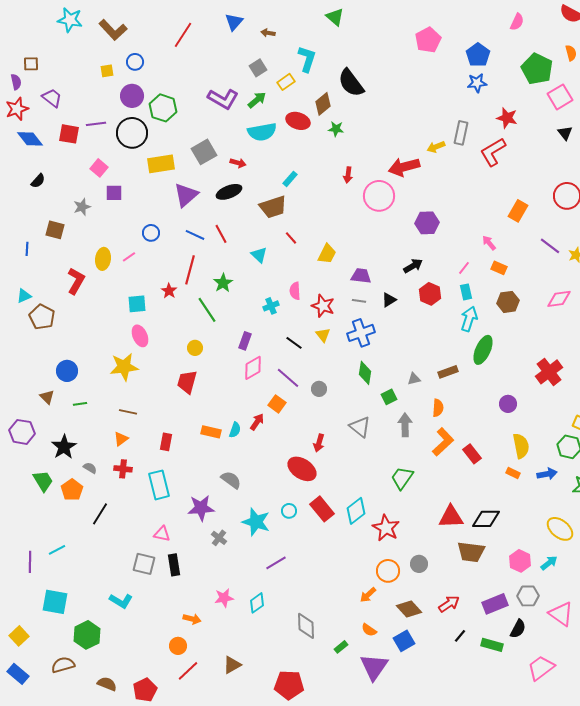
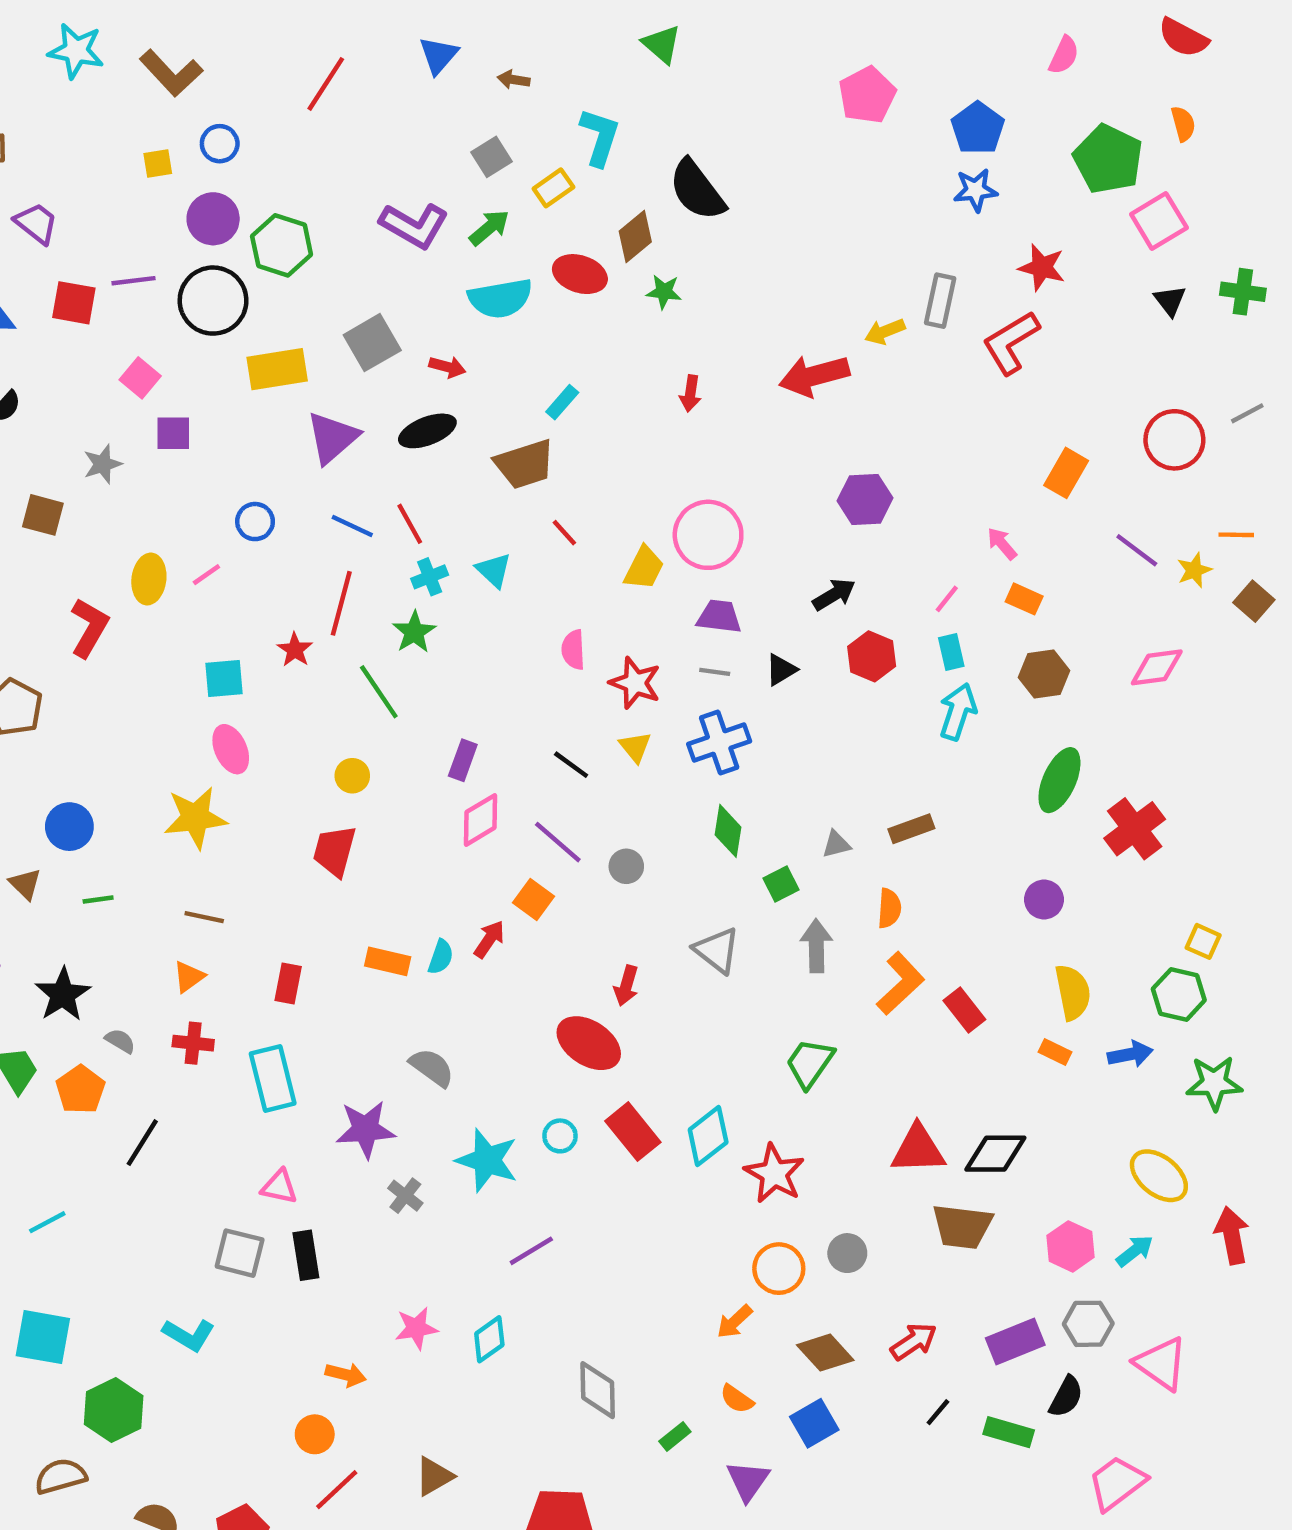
pink circle: (379, 196) -> (708, 535), moved
cyan cross: (271, 306) -> (430, 577), moved
green ellipse: (483, 350) -> (1059, 780), moved
purple triangle: (374, 667) -> (748, 1481), size x0.7

